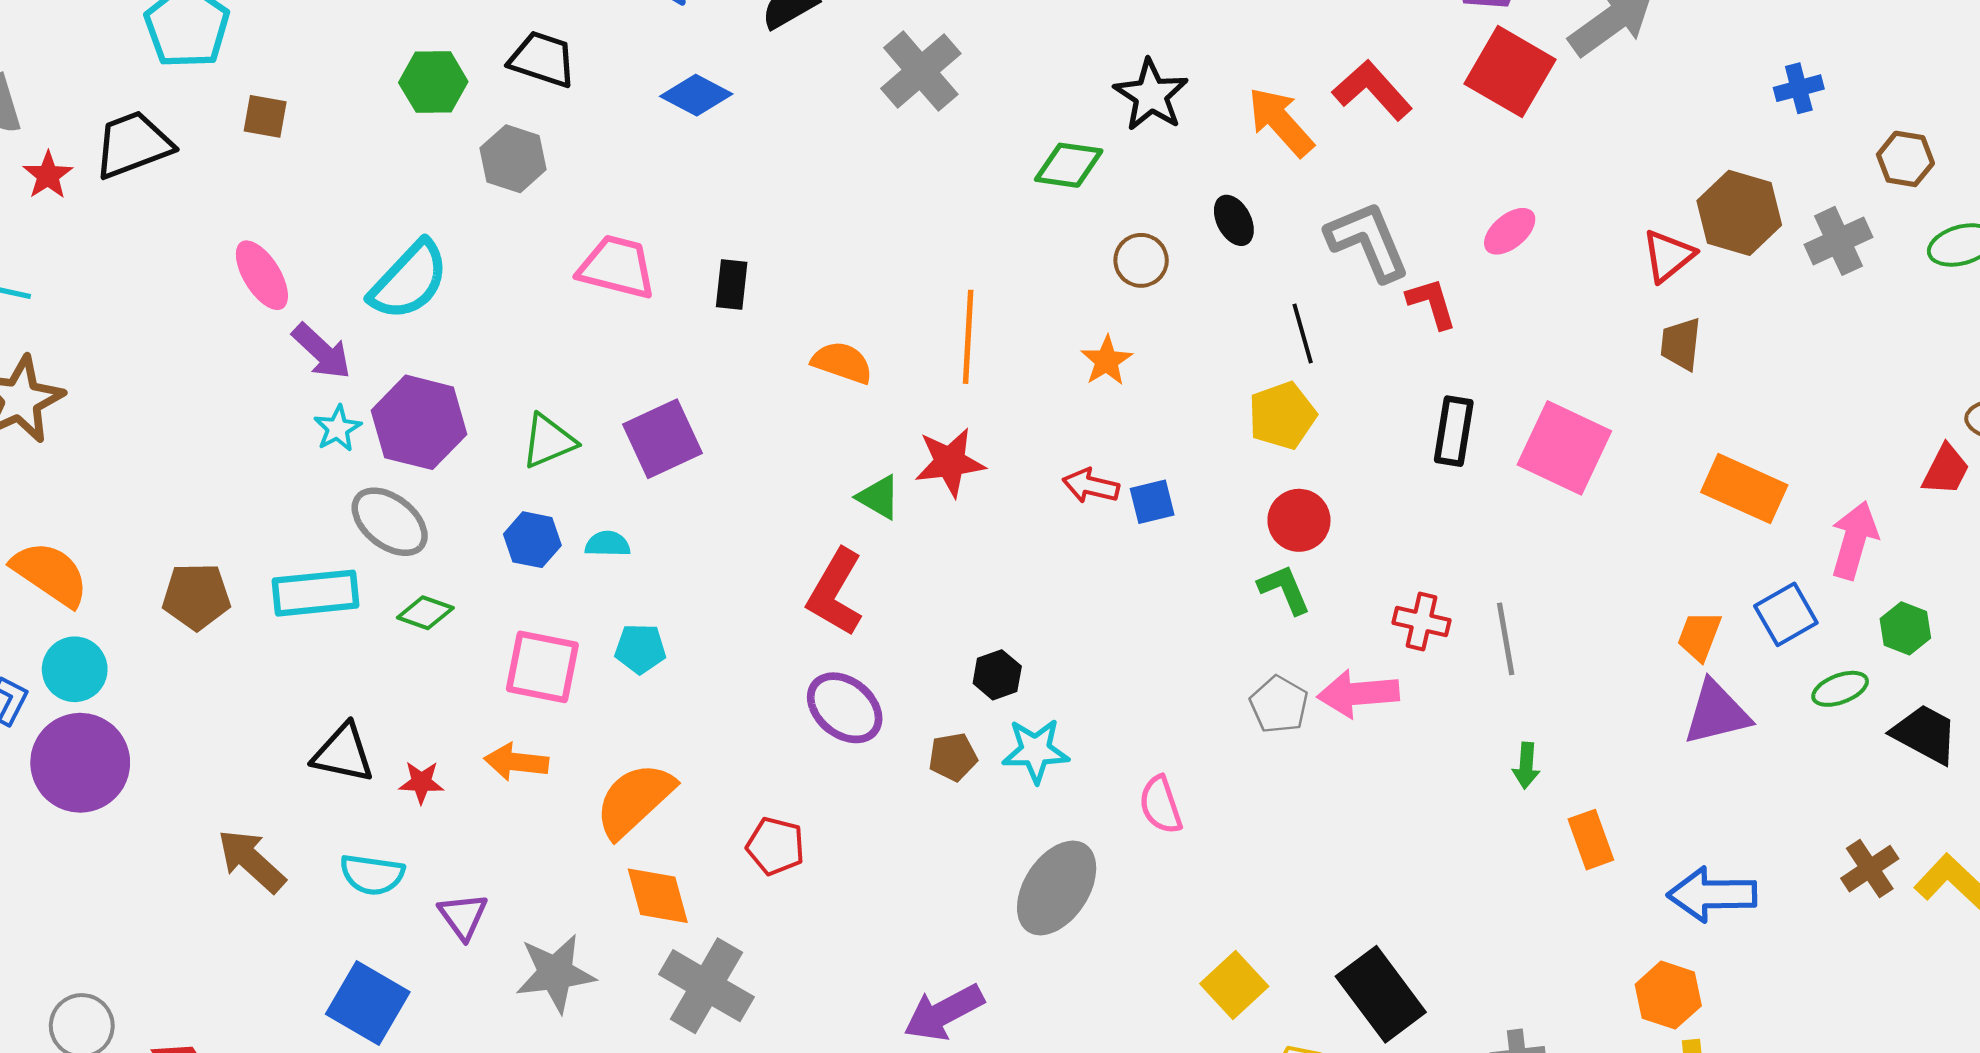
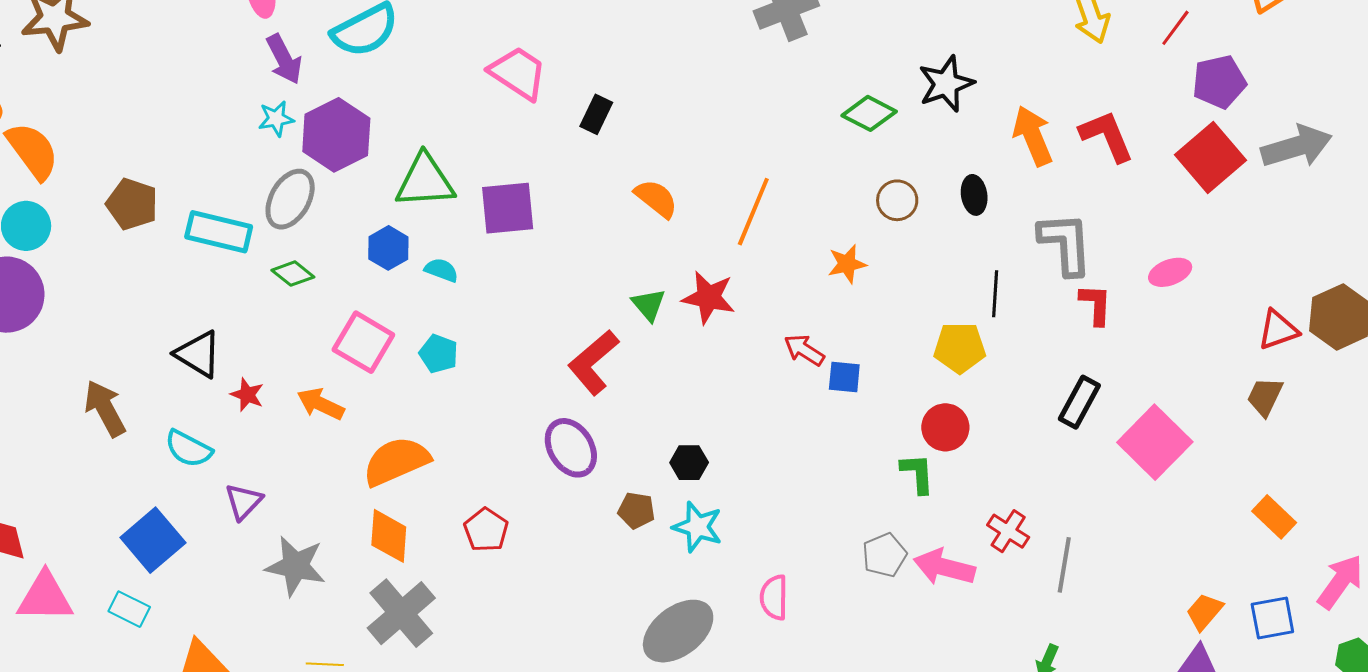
green triangle: (549, 441) -> (425, 181), size x1.4
orange rectangle: (1744, 489) -> (1274, 517), size x0.7
gray ellipse: (390, 522) -> (290, 199), turned 62

